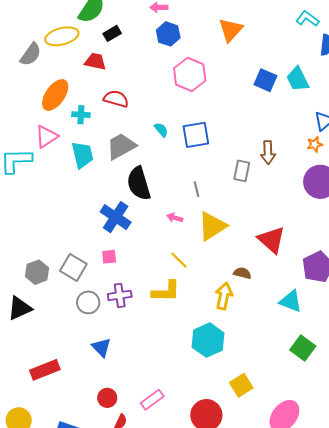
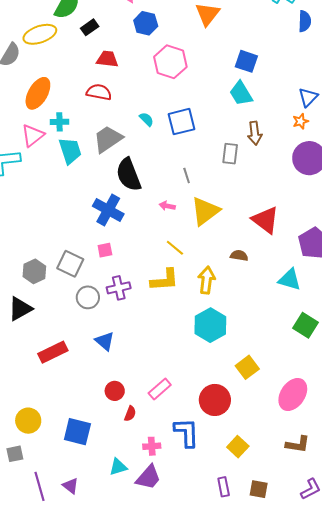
red trapezoid: (95, 61) -> (107, 59), moved
cyan trapezoid: (298, 79) -> (241, 93), moved
cyan cross: (81, 115) -> (60, 122), moved
yellow arrow: (224, 296) -> (207, 280), moved
red rectangle: (45, 370) -> (53, 352), moved

